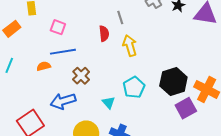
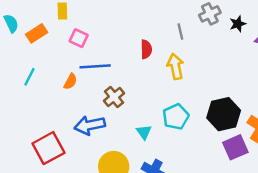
gray line: (120, 17) -> (180, 32), moved
pink square: (58, 27) -> (79, 38), moved
orange semicircle: (44, 66) -> (70, 82), turned 128

